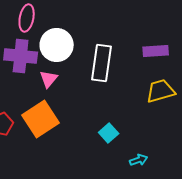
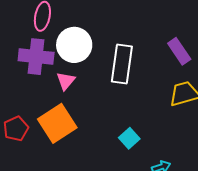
purple rectangle: (156, 51) -> (179, 51), turned 60

